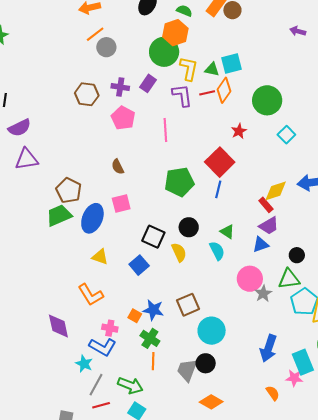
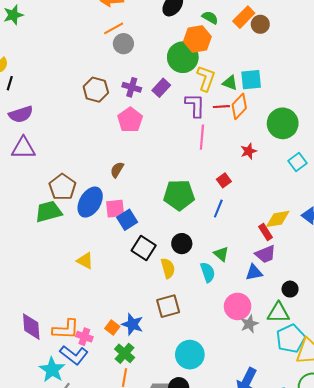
pink line: (165, 130) -> (202, 137), moved
red square: (220, 162) -> (224, 180), size x0.5
brown semicircle: (118, 167) -> (117, 170), turned 49
blue ellipse: (92, 218) -> (90, 202), moved
blue square: (139, 265) -> (127, 220), moved
orange L-shape: (91, 295) -> (66, 329), moved, turned -64
brown square: (188, 305) -> (168, 306), moved
cyan star: (84, 364) -> (52, 370), size x1.4

